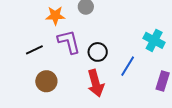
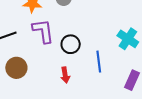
blue line: (128, 66) -> (99, 62), turned -45
red arrow: (96, 83) -> (65, 75), size x0.6

